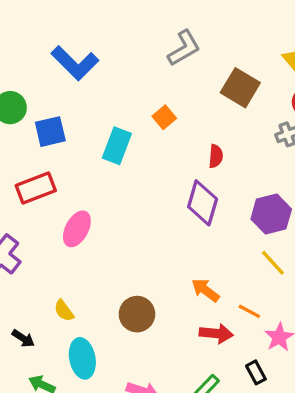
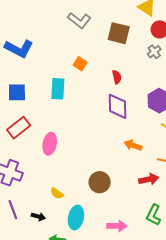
gray L-shape: (184, 48) -> (79, 20), turned 85
blue square: (50, 132) -> (17, 92), turned 30
orange arrow: (205, 290) -> (133, 145), moved
cyan ellipse: (82, 358) -> (76, 217), turned 40

